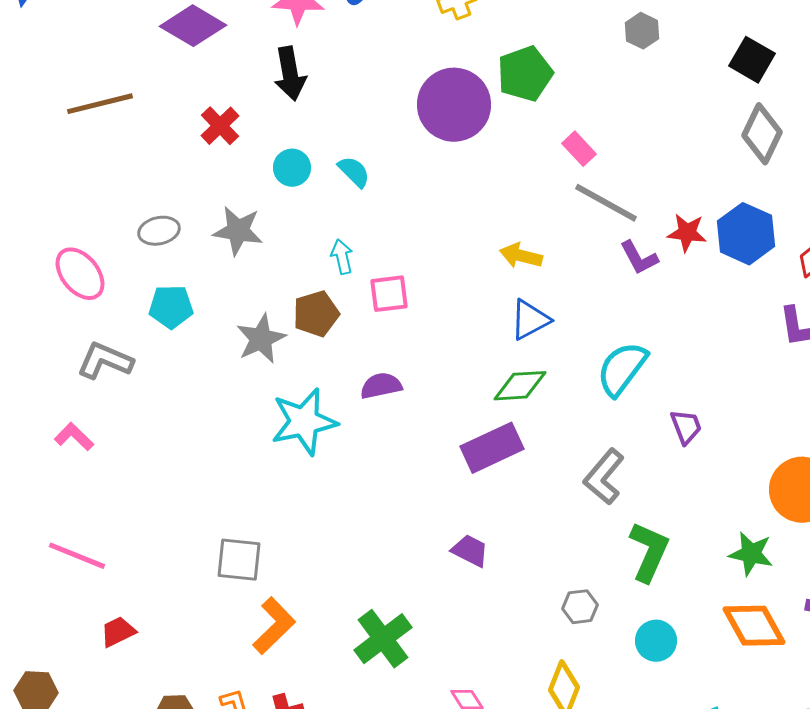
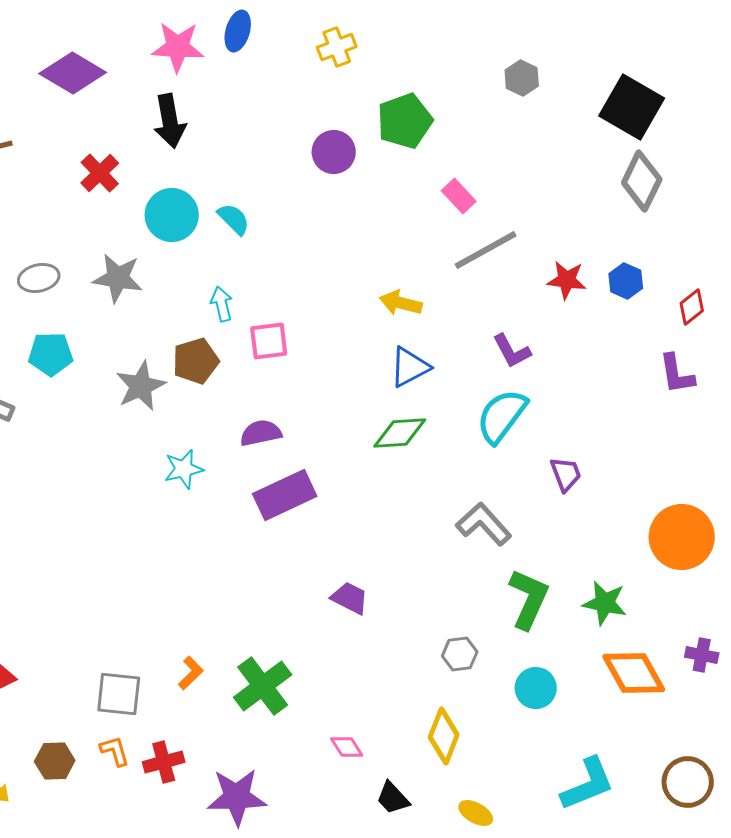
black square: (752, 60) -> (632, 107), size x1.4
purple circle: (454, 105) -> (334, 152), size x0.6
cyan circle: (292, 168) -> (172, 215), size x1.4
gray line: (606, 203) -> (486, 250), turned -58
blue hexagon: (746, 234) -> (626, 281), size x0.6
purple L-shape: (639, 258) -> (512, 351), moved
cyan star: (304, 422) -> (184, 469), size x0.6
purple rectangle: (492, 448) -> (285, 495), moved
gray L-shape: (604, 477) -> (484, 524), turned 98
green star: (751, 554) -> (605, 603), moved
gray square: (239, 560) -> (119, 694), moved
orange L-shape: (274, 626) -> (191, 673), moved, size x0.6

